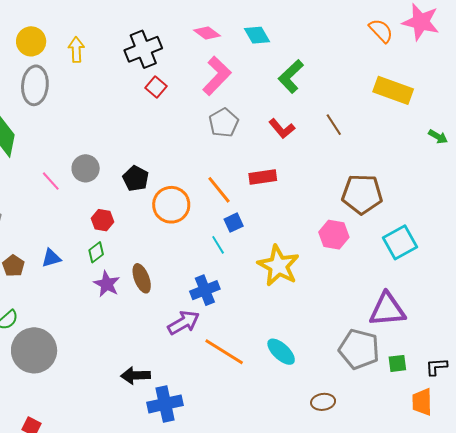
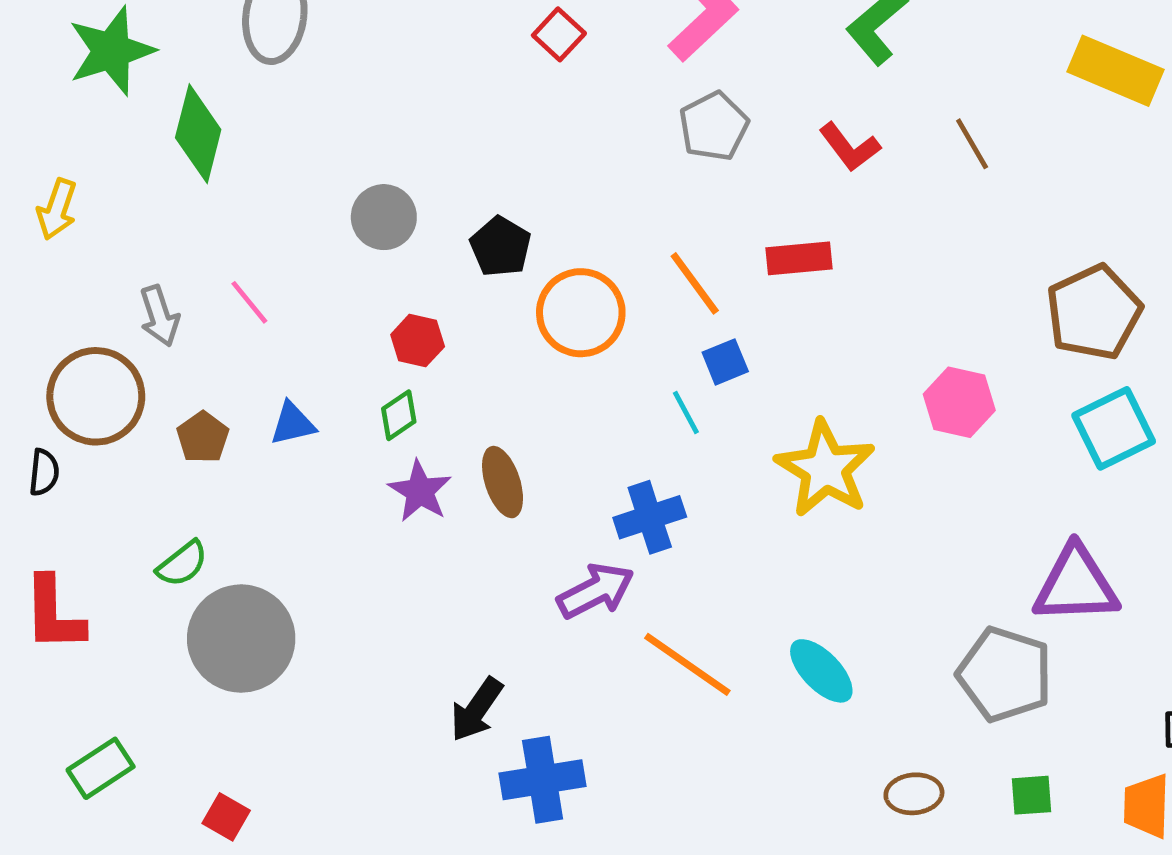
pink line: (51, 181) -> (249, 302), moved
brown pentagon: (362, 194) -> (1094, 312), moved, turned -30
green square: (397, 363) -> (1032, 795), moved
black arrow: (136, 375) -> (477, 709), turned -56

